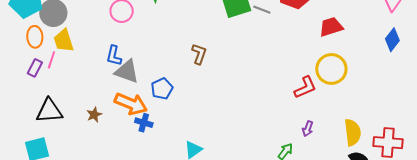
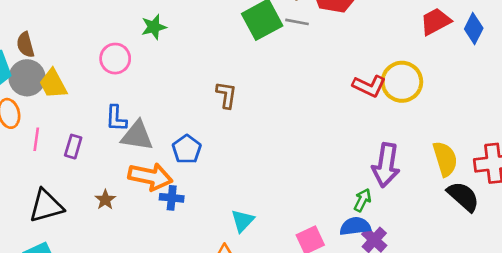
red trapezoid: (331, 27) -> (436, 21), moved
yellow trapezoid: (64, 41) -> (53, 84), moved
purple rectangle: (35, 68) -> (73, 147), moved
red L-shape: (305, 87) -> (369, 86), moved, turned 60
purple arrow: (308, 129) -> (386, 165), size x2.0

